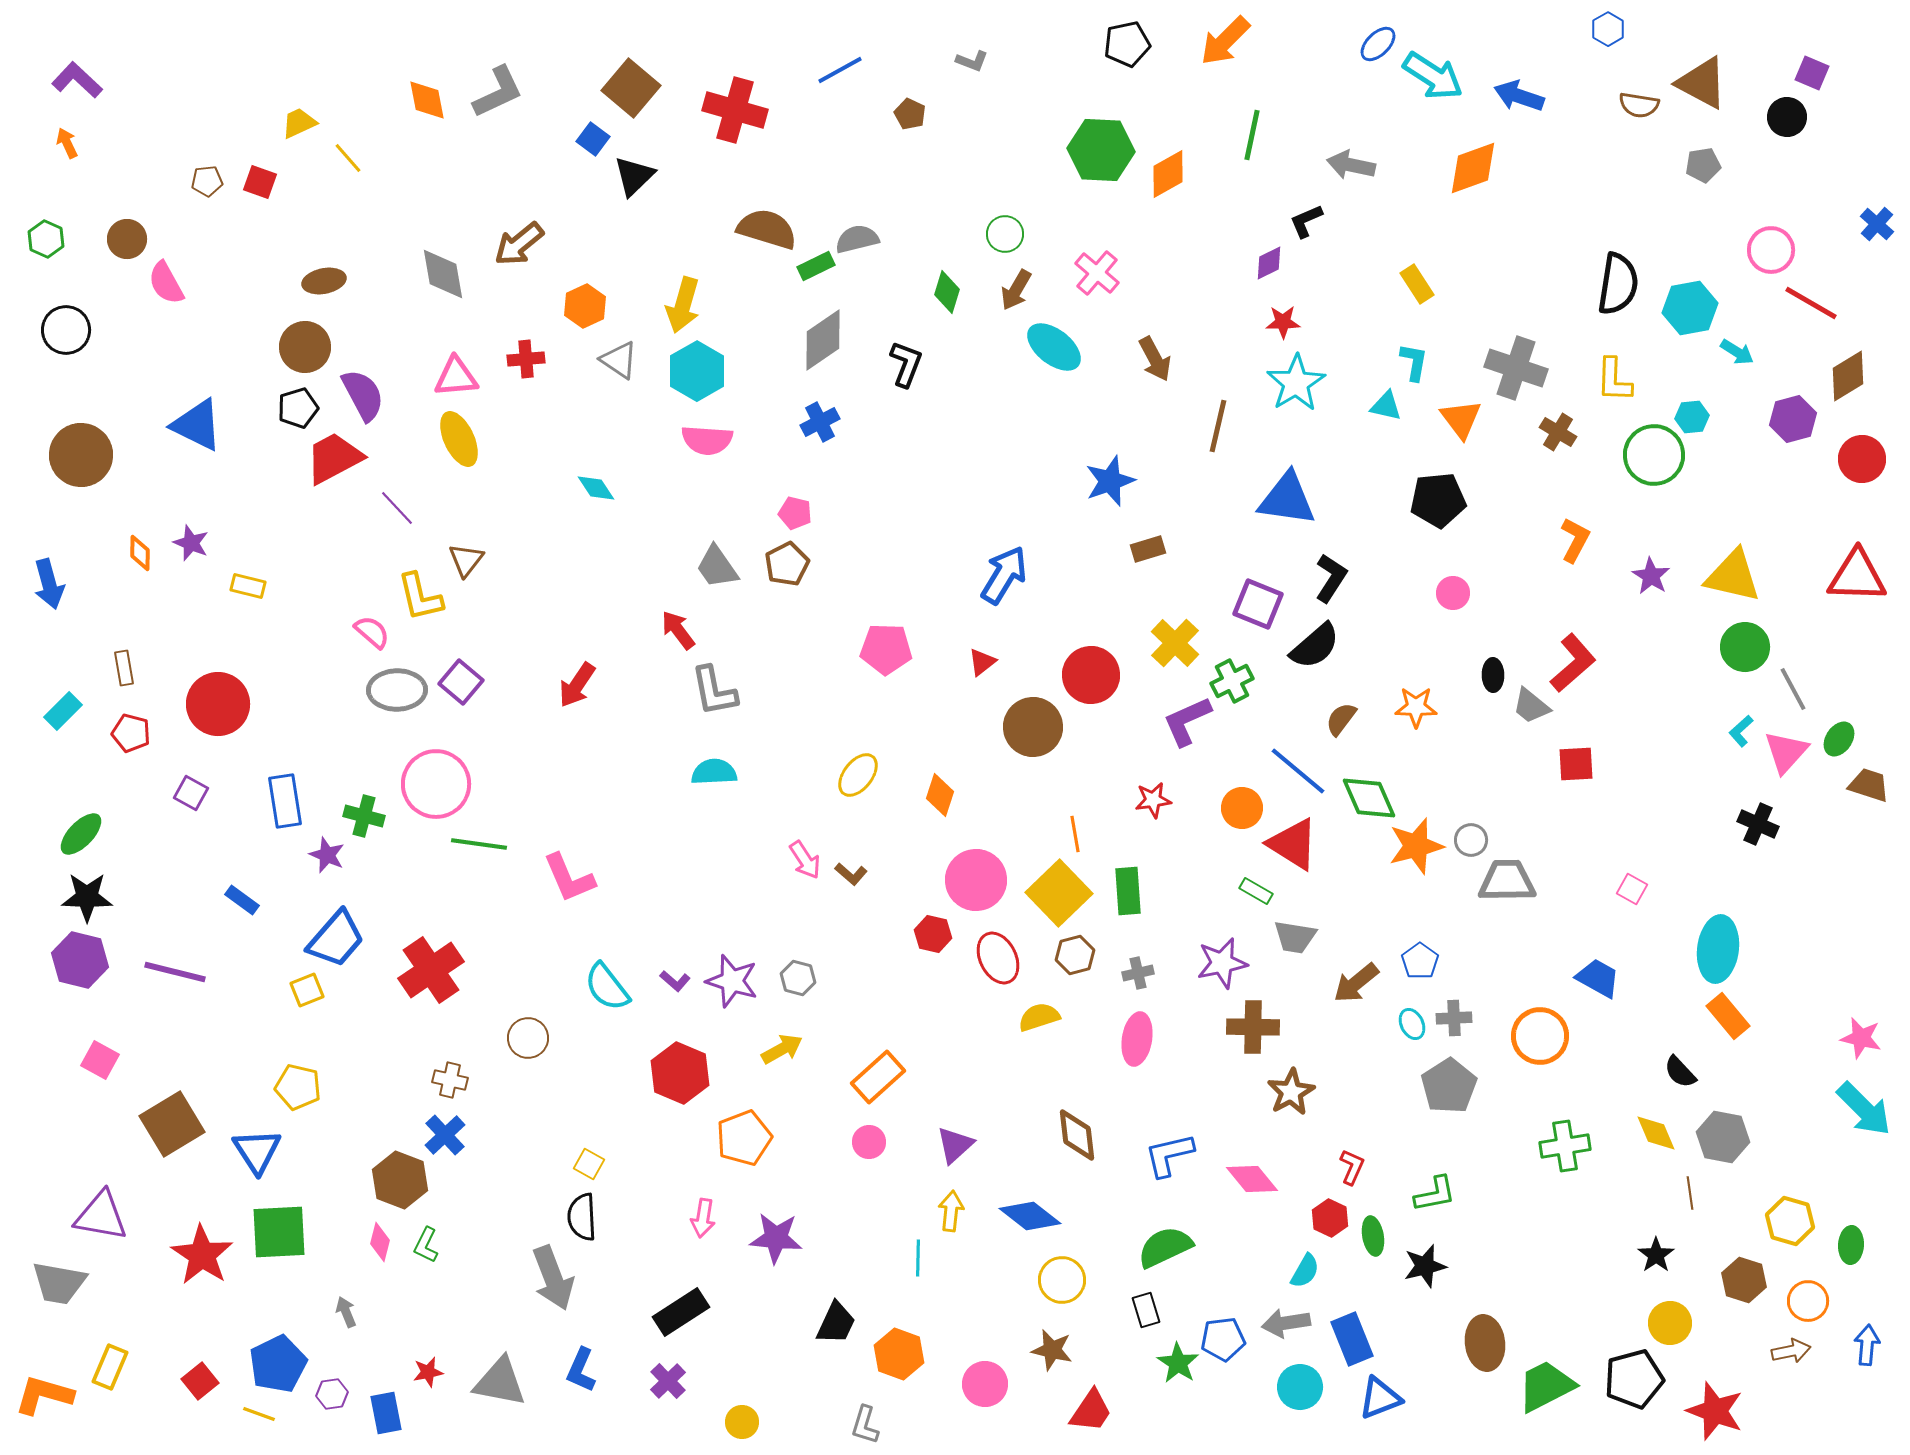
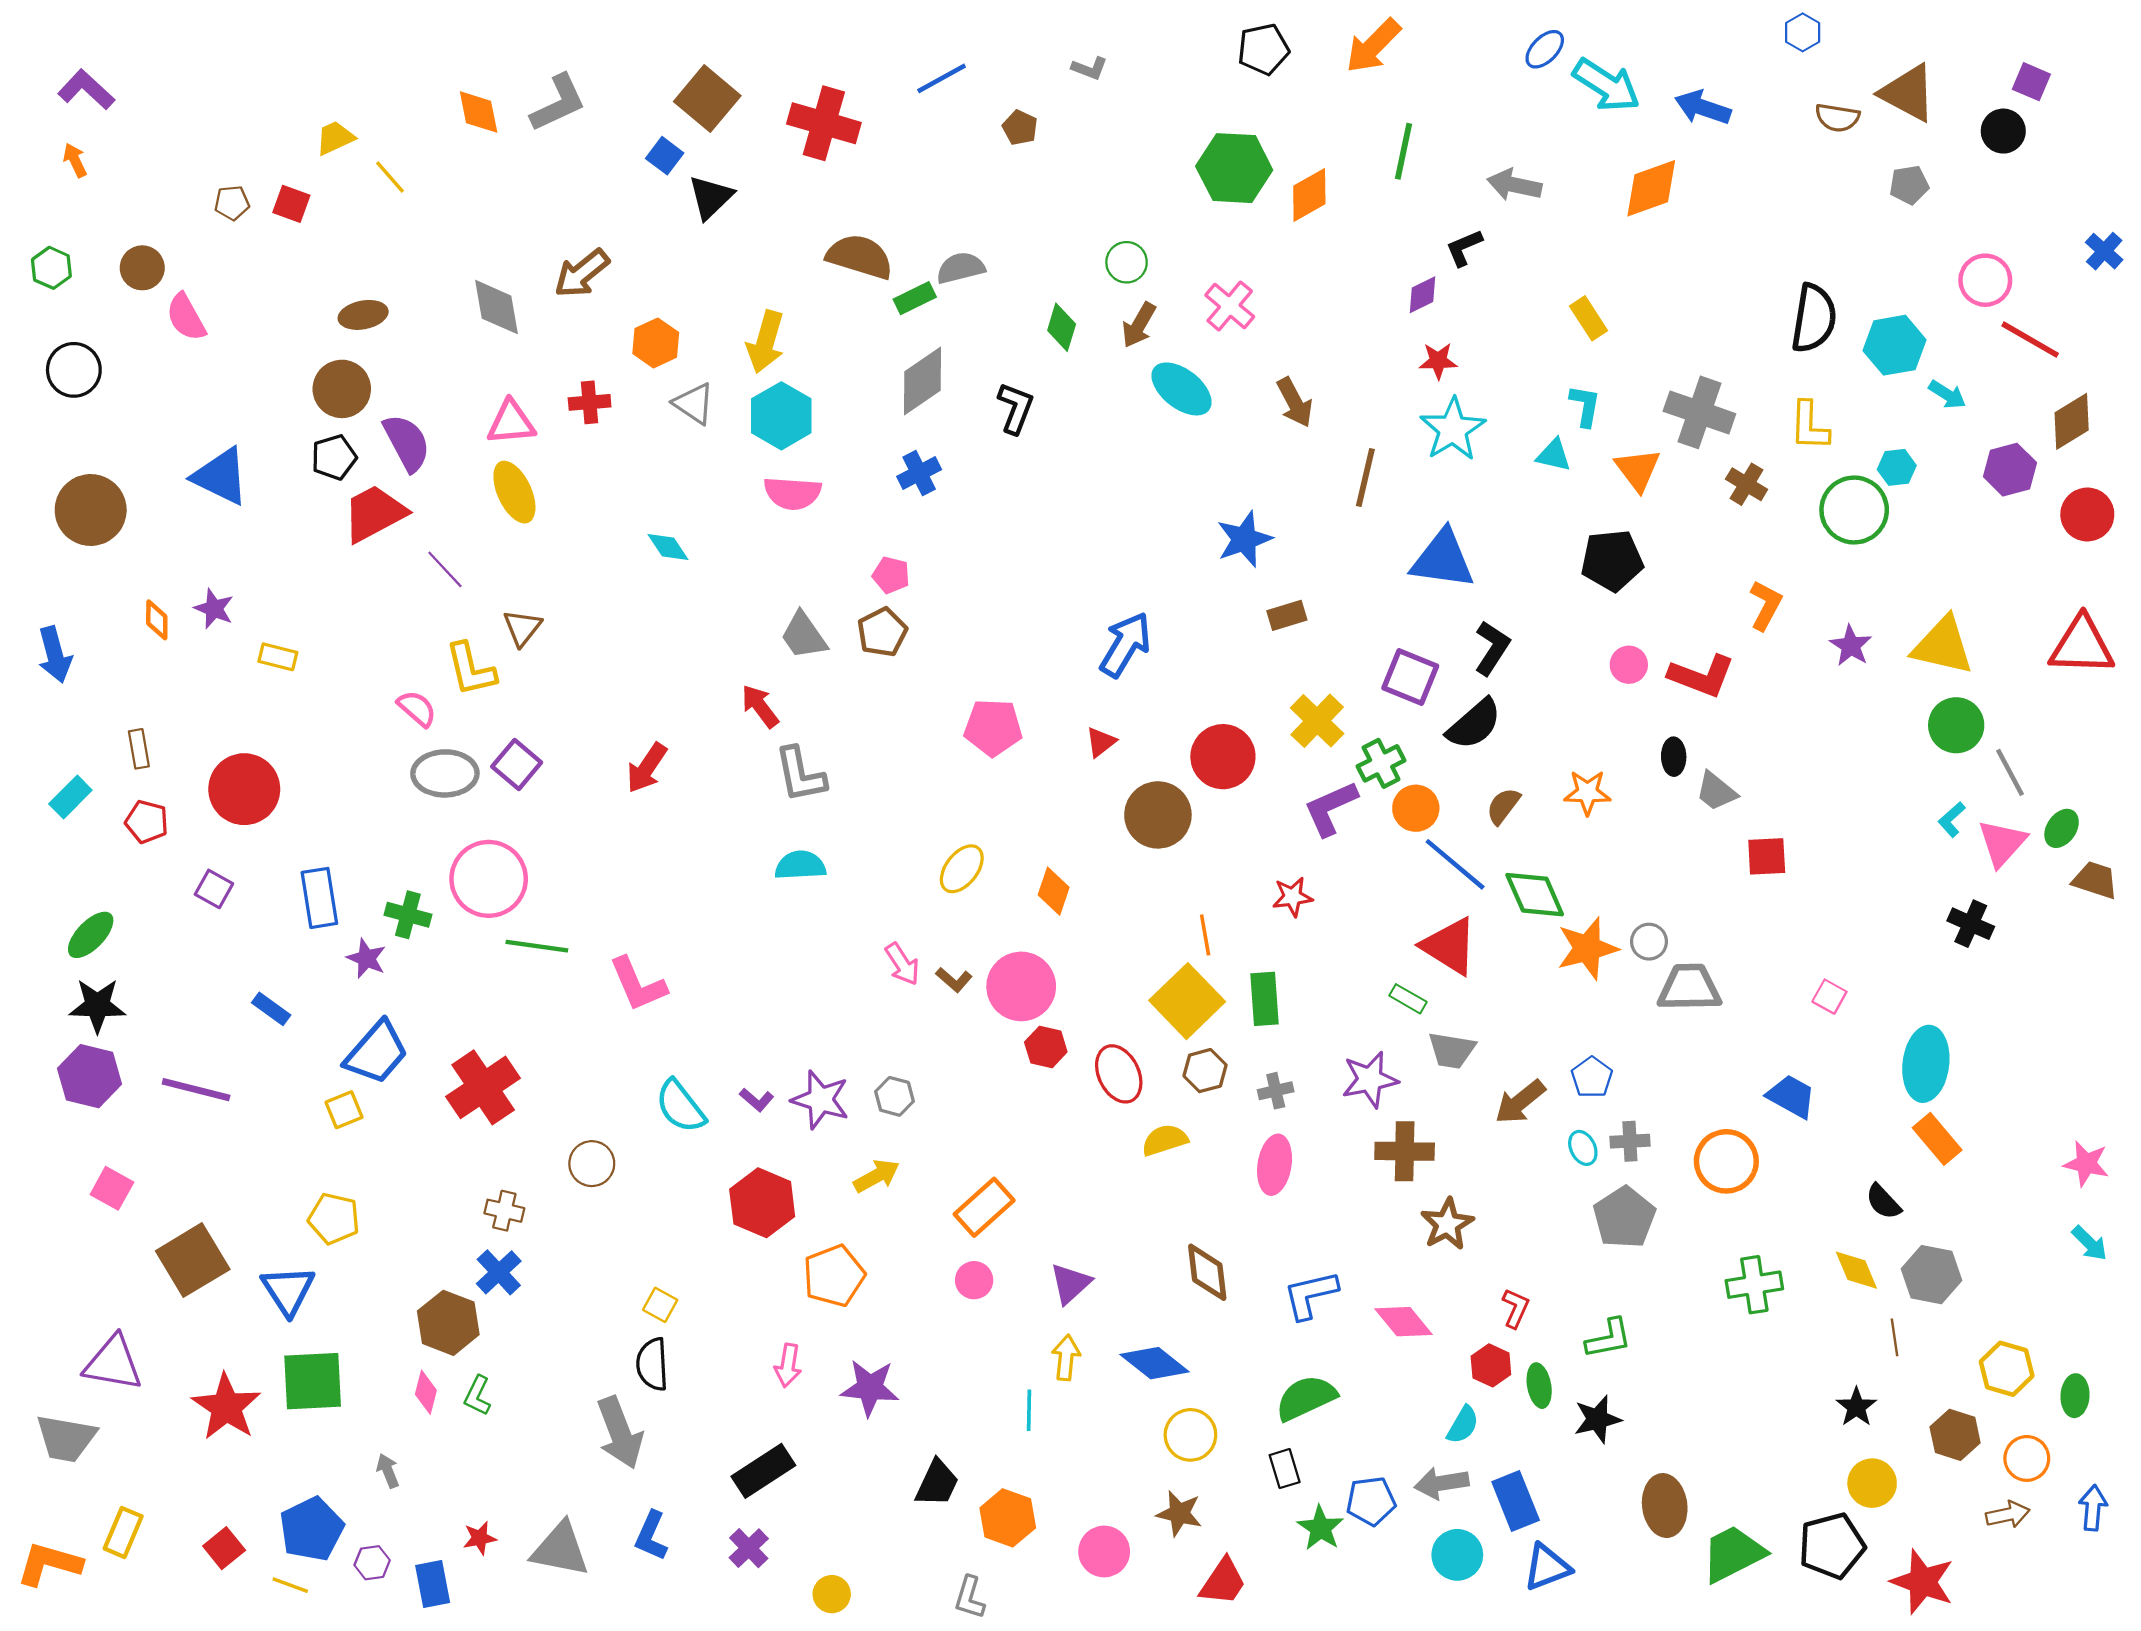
red L-shape: (1573, 663) -> (1702, 676), moved, turned 62
orange circle: (1242, 808) -> (1416, 808), moved
pink circle: (976, 880) -> (1021, 986), moved
cyan arrow: (1864, 1109) -> (2090, 1243), size x0.6

